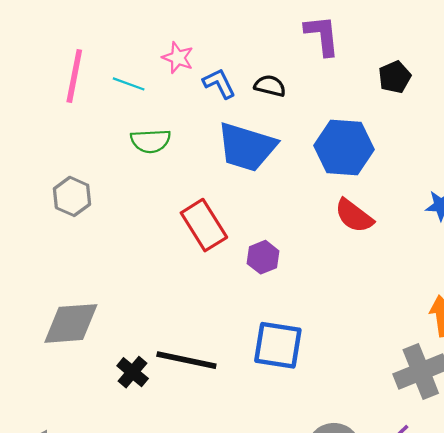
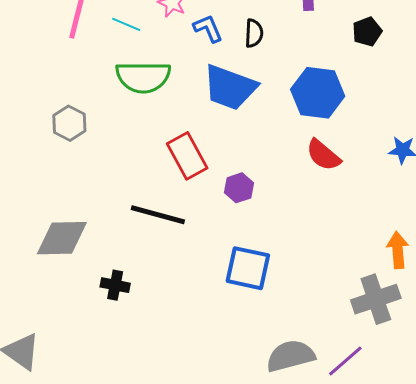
black semicircle: (270, 86) -> (254, 33), turned 76
green semicircle: (151, 141) -> (143, 77), size x1.5
black line: (186, 360) -> (158, 215), moved
black cross: (133, 372) -> (115, 285), turned -32

